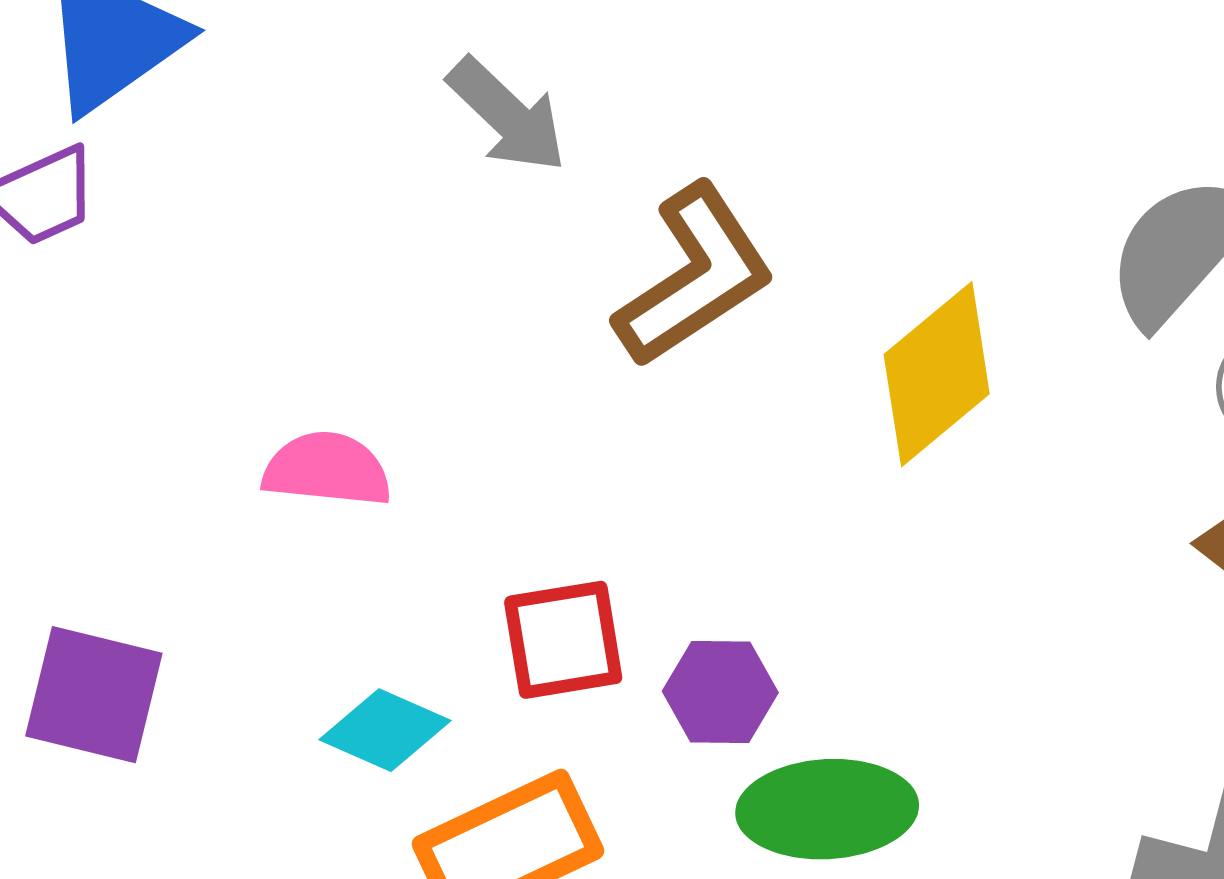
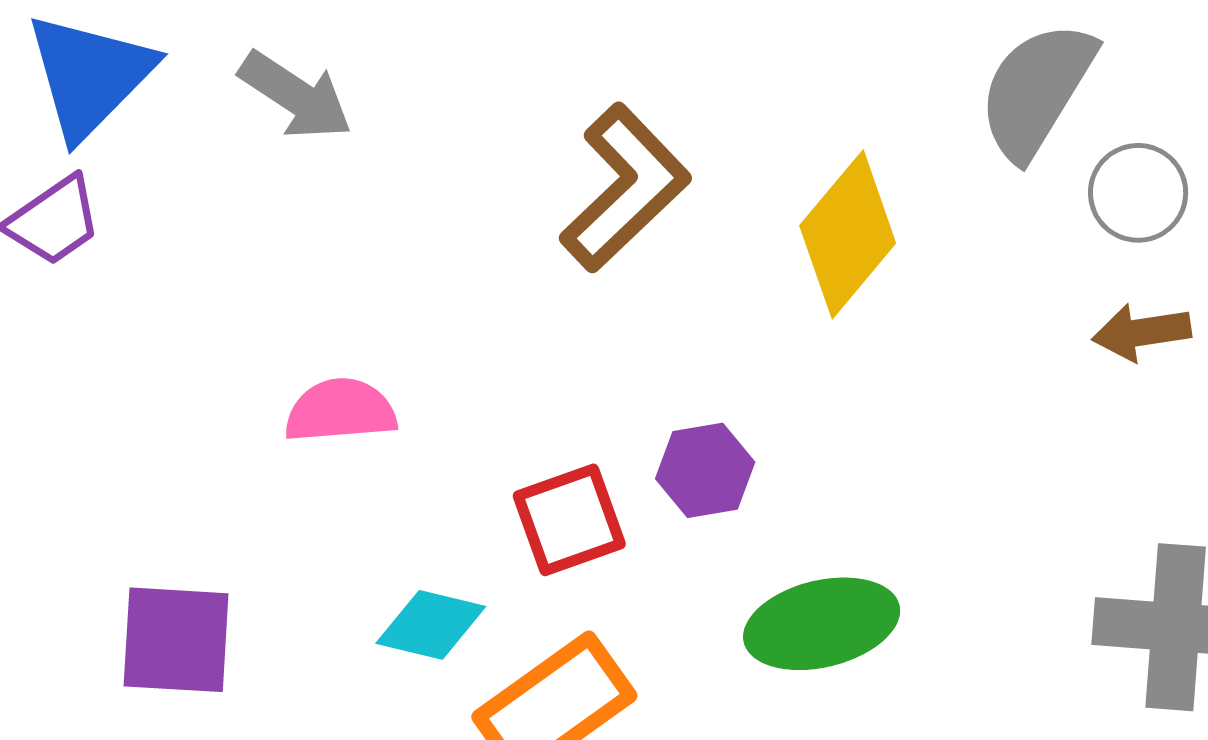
gray arrow: (507, 115) -> (296, 96), moved
purple hexagon: (720, 692) -> (705, 470), moved

